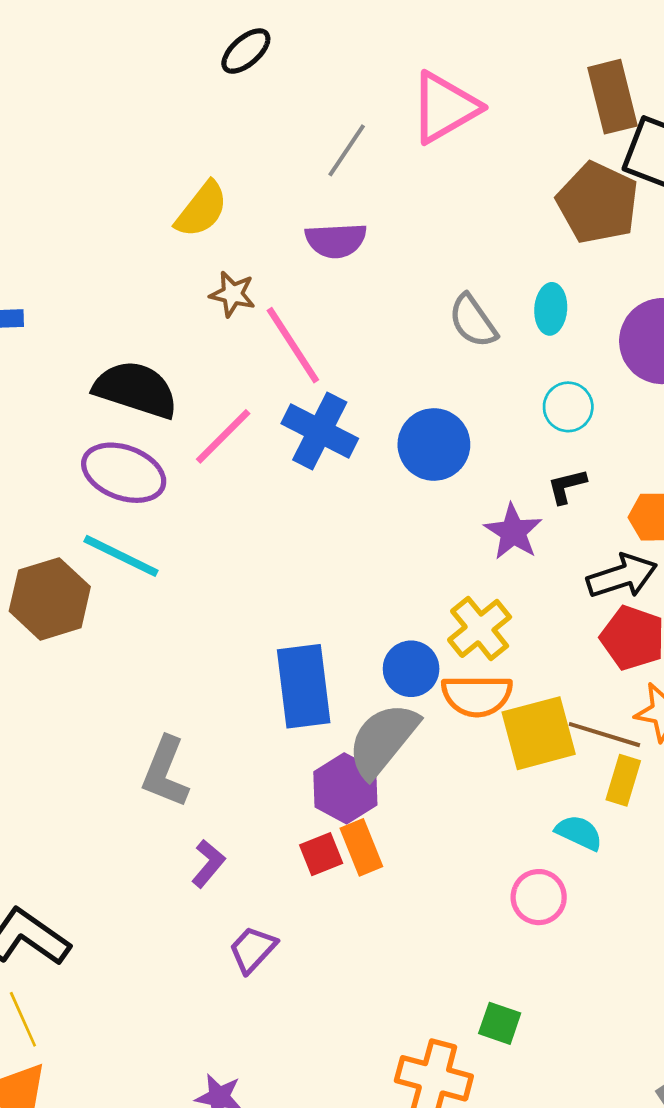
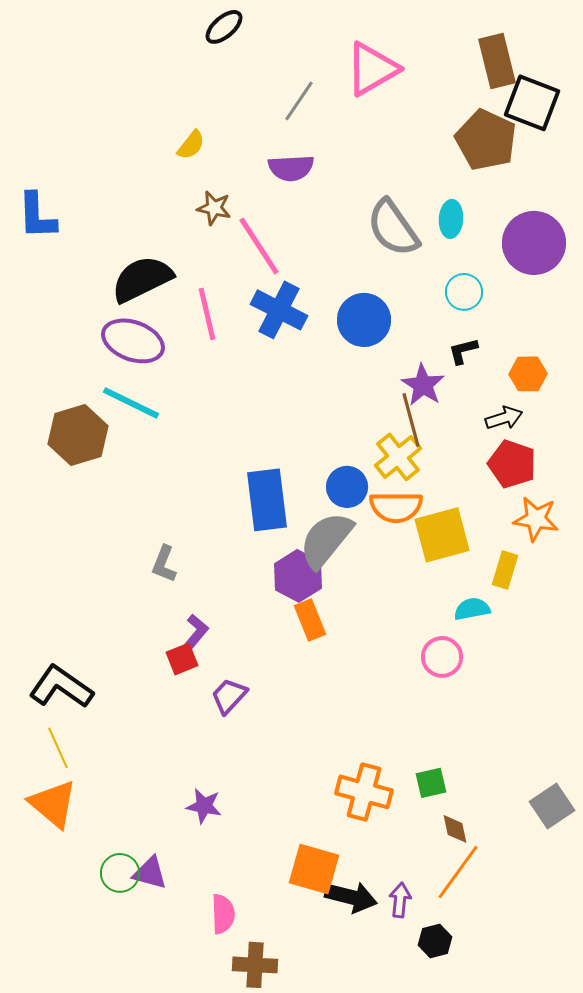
yellow semicircle: (202, 209) -> (191, 145), size x0.7
gray semicircle: (473, 321) -> (393, 228), size x1.4
black semicircle: (136, 389) -> (142, 279), turned -44
pink line: (223, 436) -> (207, 314), turned -58
black arrow: (622, 576) -> (504, 418), size x0.7
brown line: (604, 735) -> (411, 420), moved, turned 58
gray L-shape: (165, 772) -> (164, 564), size x0.7
cyan semicircle: (579, 833) -> (472, 609), turned -36
red square: (321, 854) -> (182, 659), moved
green square: (500, 1023) -> (431, 783), moved, turned -32

